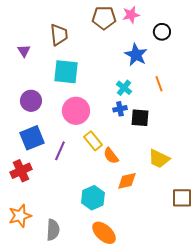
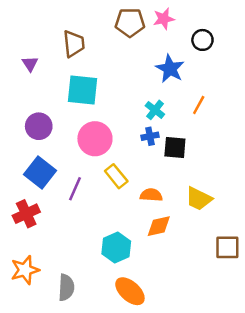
orange line: (159, 84) -> (199, 105), turned 49
blue square: (32, 138) -> (40, 172), turned -30
orange semicircle: (111, 156) -> (151, 195), moved, turned 132

